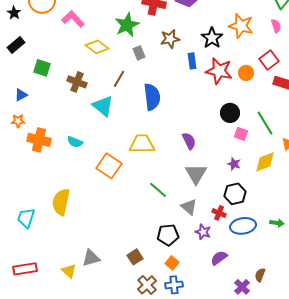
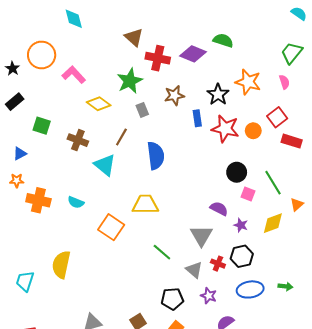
purple semicircle: (189, 141) -> (219, 209), moved, turned -36
red cross: (219, 213) -> (218, 264), moved

